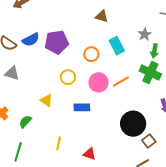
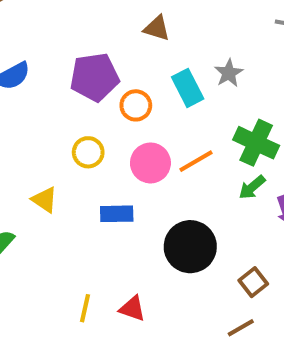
gray star: (145, 34) -> (229, 73), moved
purple pentagon: (57, 42) -> (94, 77), moved
green arrow: (154, 51) -> (252, 187), moved, turned 40
black circle: (133, 124) -> (190, 247), moved
yellow line: (59, 143) -> (85, 308), moved

